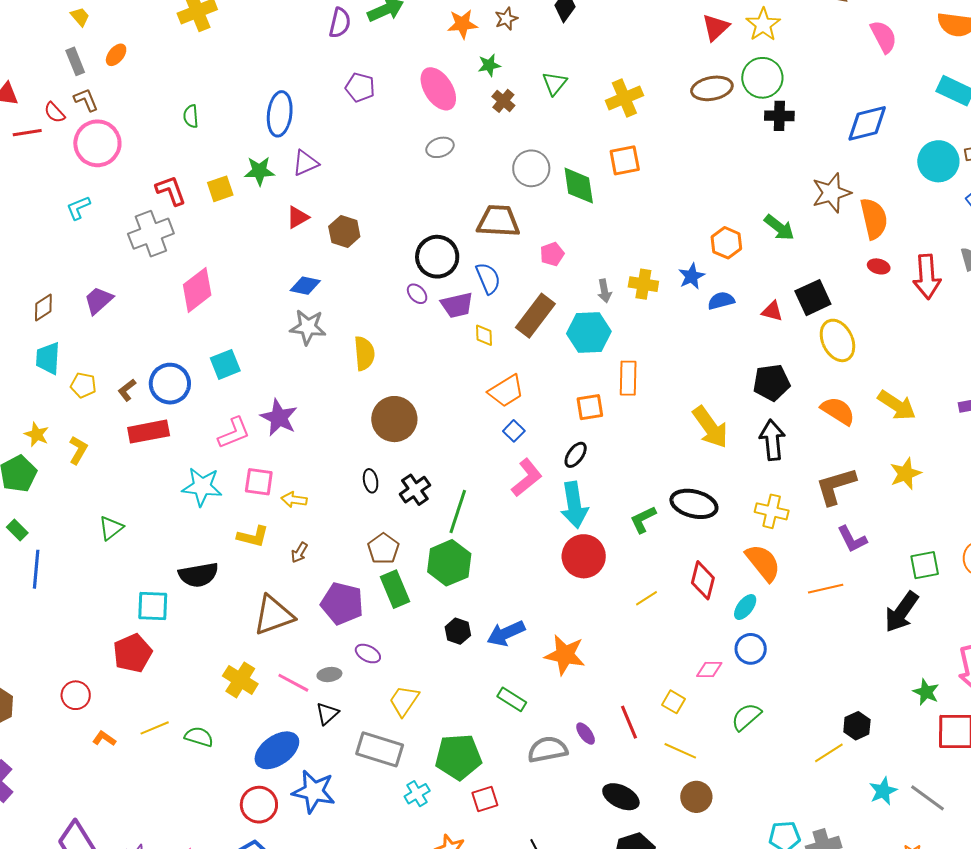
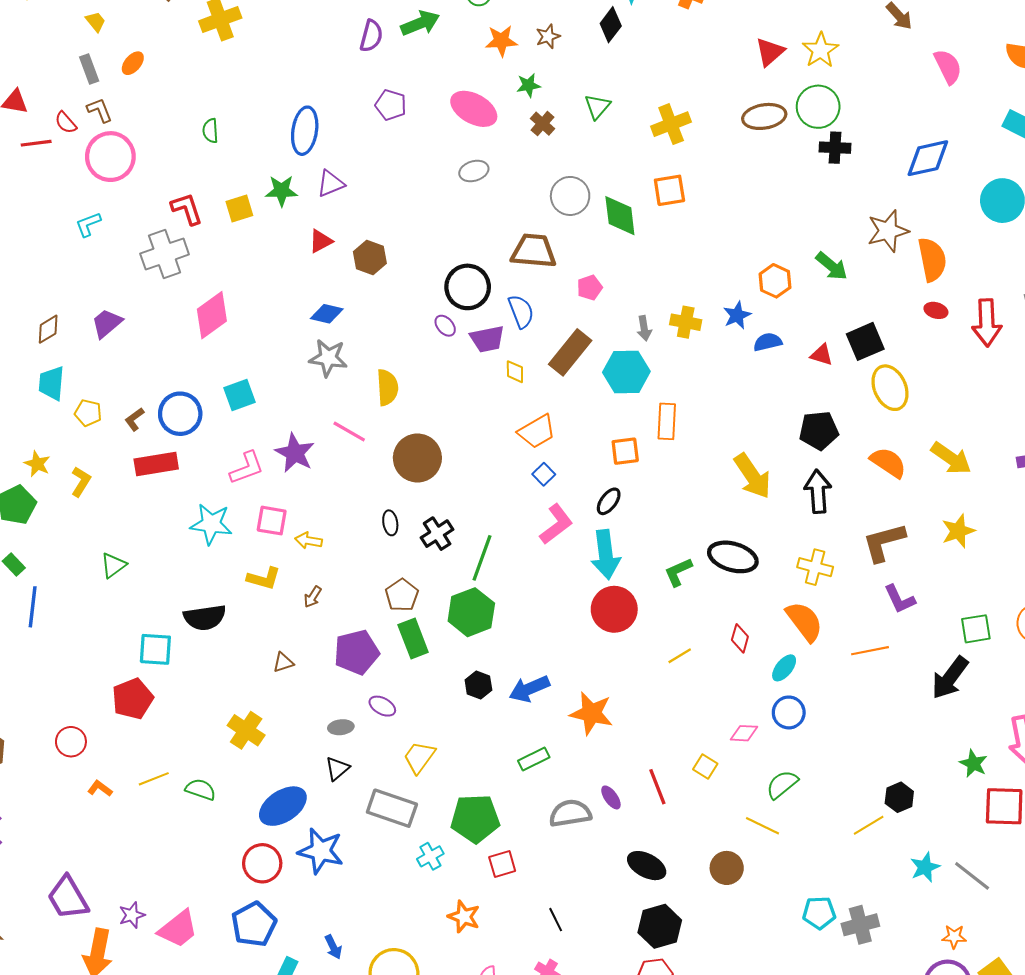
pink ellipse: (438, 89) -> (474, 109), turned -30
red diamond: (703, 580) -> (740, 638), size x0.7
purple pentagon: (342, 603) -> (356, 652), turned -30
brown triangle: (274, 615) -> (283, 663), size x0.5
pink line: (293, 683) -> (349, 432), moved
green rectangle: (512, 699) -> (534, 759), turned -60
yellow line: (680, 751) -> (762, 826), moved

